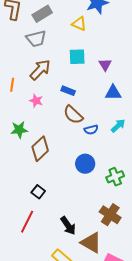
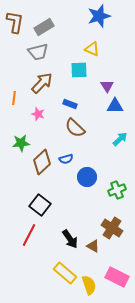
yellow triangle: (79, 24) -> (92, 49), moved
purple triangle: (105, 65) -> (107, 86), moved
blue semicircle: (91, 130) -> (66, 159), moved
black square: (38, 192) -> (40, 205), size x1.5
brown triangle: (91, 243) -> (93, 246), moved, size x0.6

